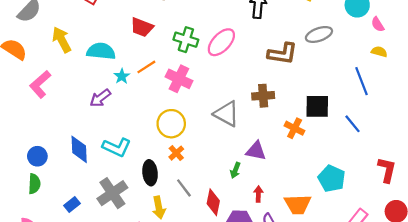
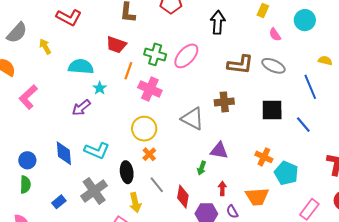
pink semicircle: (378, 24) -> (275, 35), moved
gray ellipse: (319, 34) -> (273, 66), moved, turned 45
yellow arrow: (62, 40) -> (45, 46), moved, size x0.7
orange line: (146, 67) -> (128, 71), moved, turned -36
orange cross: (295, 128) -> (264, 157), moved

